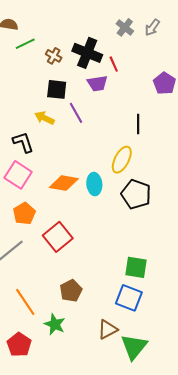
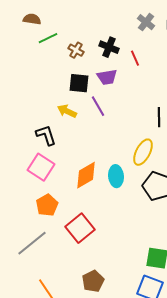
black cross: (87, 53) -> (109, 47), size x0.7
purple trapezoid: (97, 83) -> (107, 77), moved
orange diamond: (64, 183) -> (86, 175), turned -40

